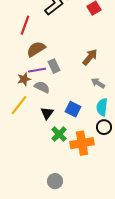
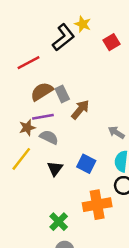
red line: (25, 25) -> (28, 63), turned 42
brown arrow: (90, 57) -> (80, 110), moved
gray rectangle: (54, 66) -> (62, 94), moved
green cross: (59, 134) -> (59, 222), moved

